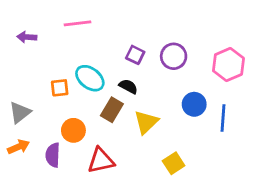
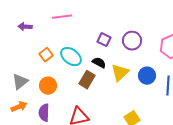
orange square: (60, 88) -> (46, 55), moved, turned -32
yellow triangle: (146, 122) -> (120, 73), moved
orange circle: (73, 130) -> (48, 86), moved

